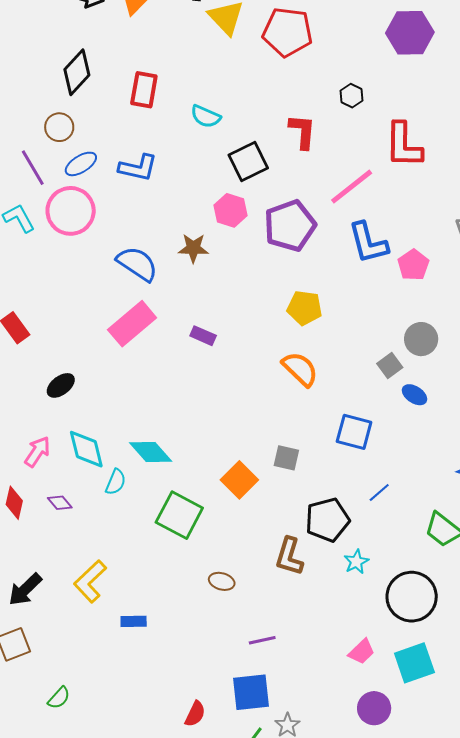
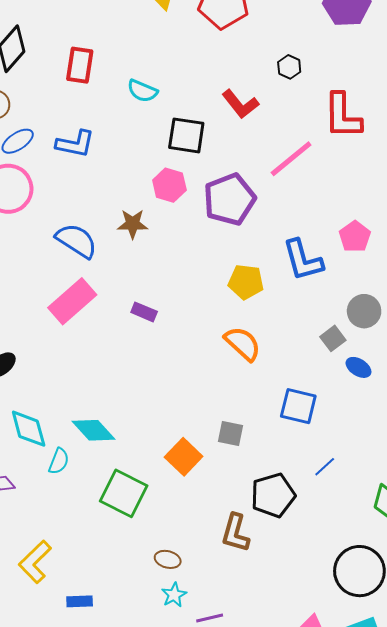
red L-shape: (302, 131) -> (240, 104), turned 138
black square: (248, 162) -> (186, 135), turned 36
blue L-shape: (368, 243) -> (303, 260), moved
cyan star: (356, 562) -> (174, 595), moved

